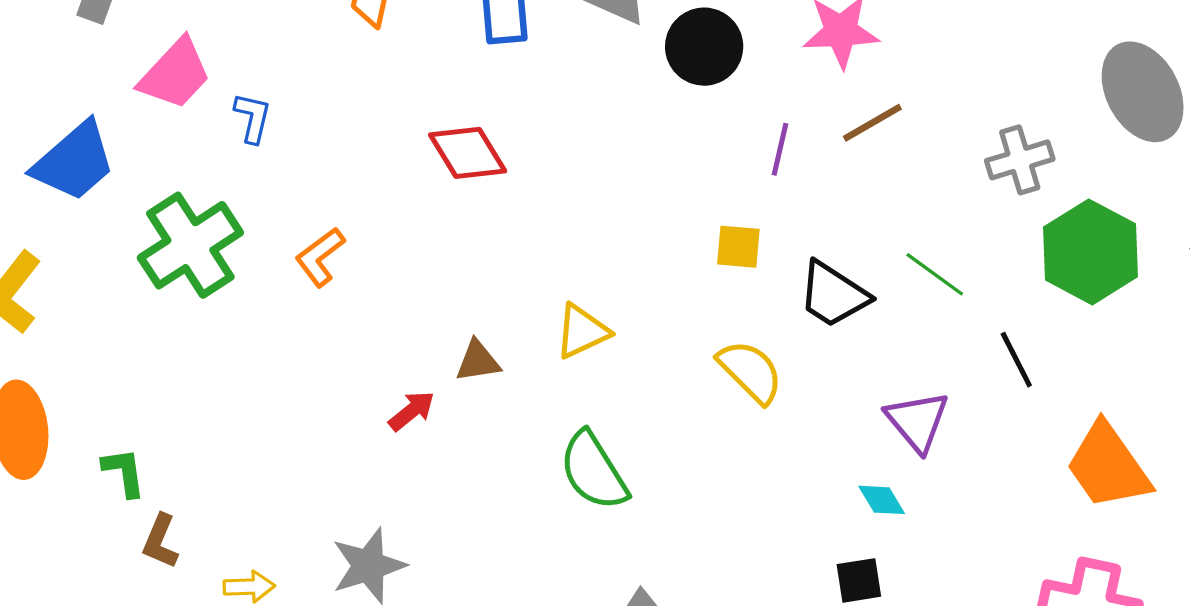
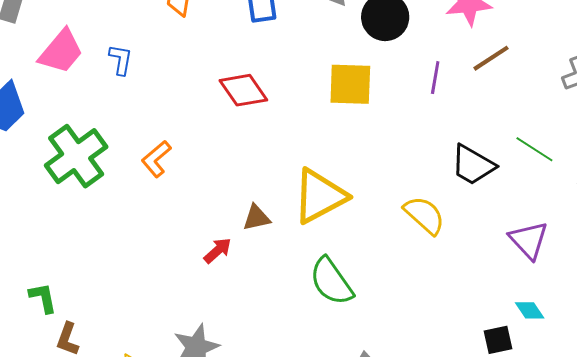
blue L-shape: (253, 118) -> (121, 60), moved
yellow square: (738, 247) -> (350, 84), moved, size x1.6
yellow triangle: (582, 331) -> (320, 196), size x1.6
cyan diamond: (882, 500) -> (530, 310), moved

